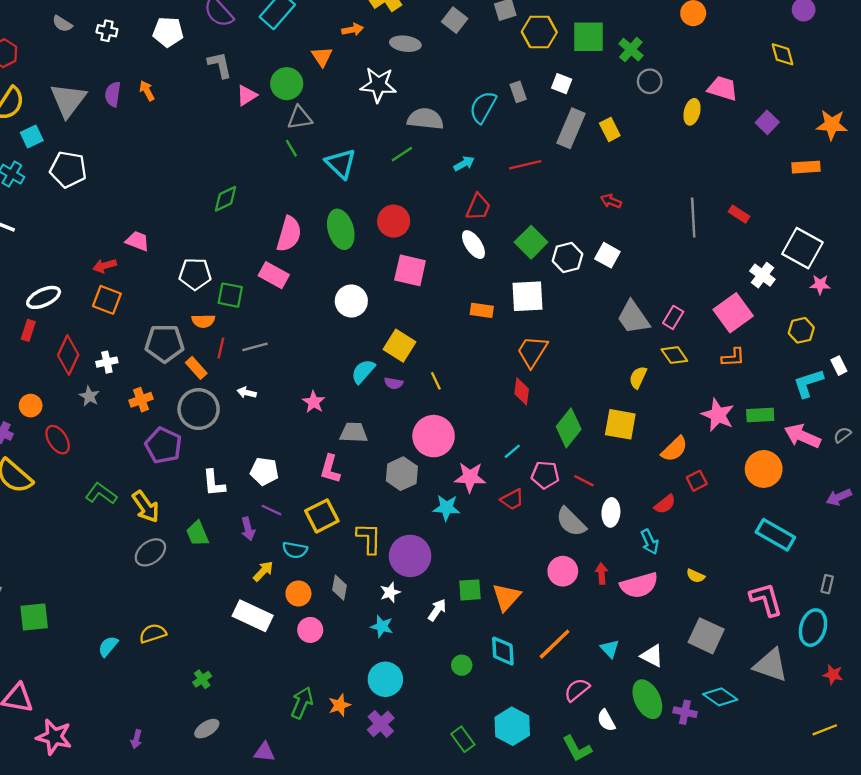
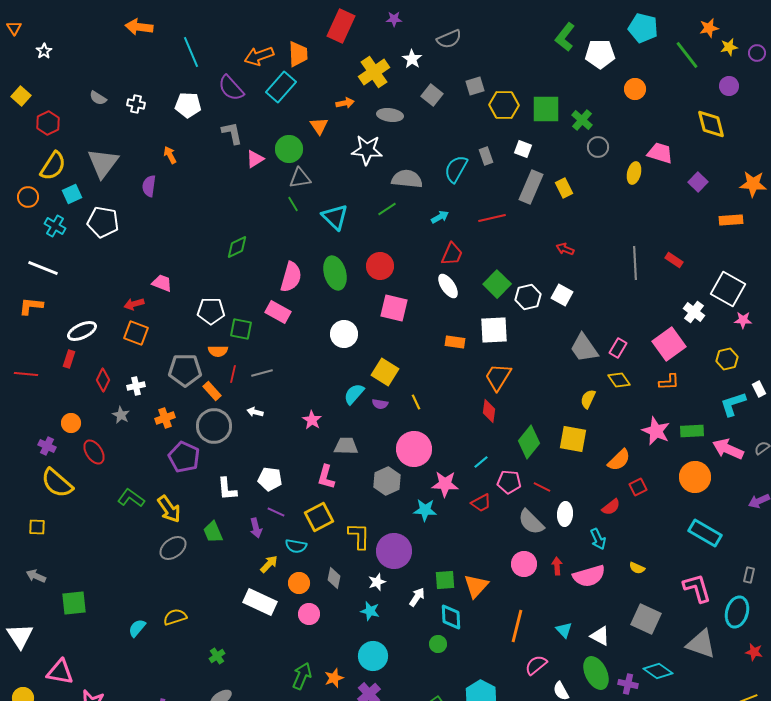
yellow diamond: (782, 54) -> (711, 124), size x1.4
purple semicircle: (113, 94) -> (149, 186), moved
red diamond: (68, 355) -> (103, 380), size x0.7
orange line: (555, 644) -> (517, 626), turned -32
cyan diamond: (503, 651) -> (451, 617), moved

